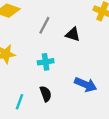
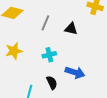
blue arrow: (86, 85) -> (75, 72), moved

